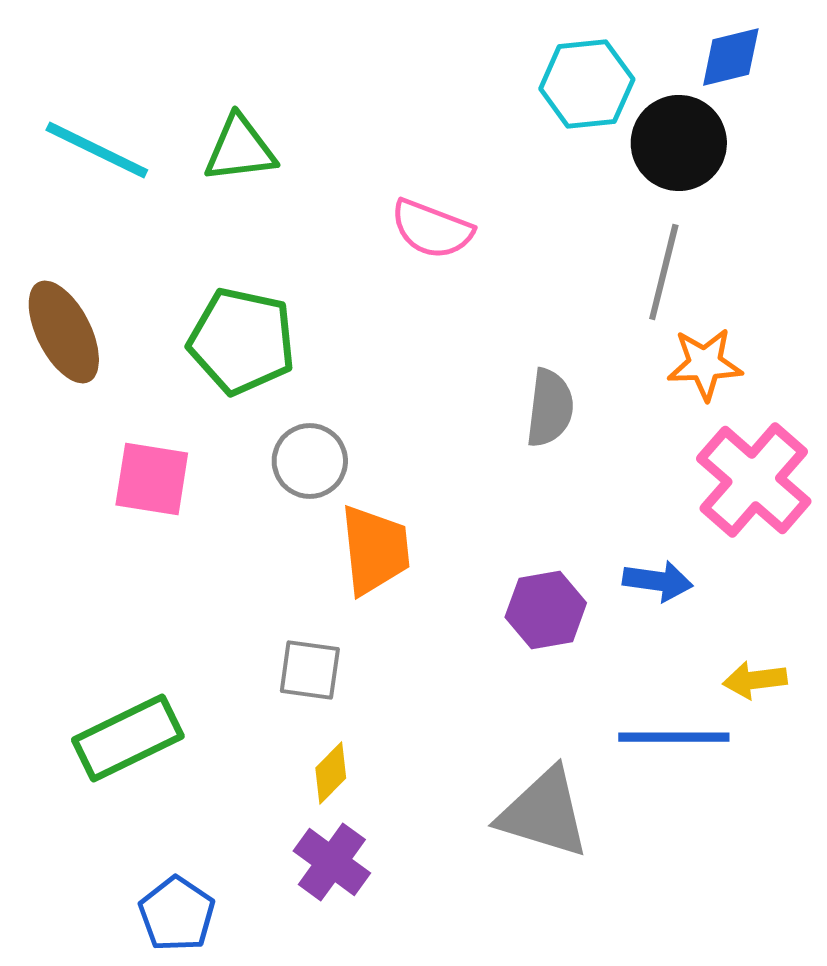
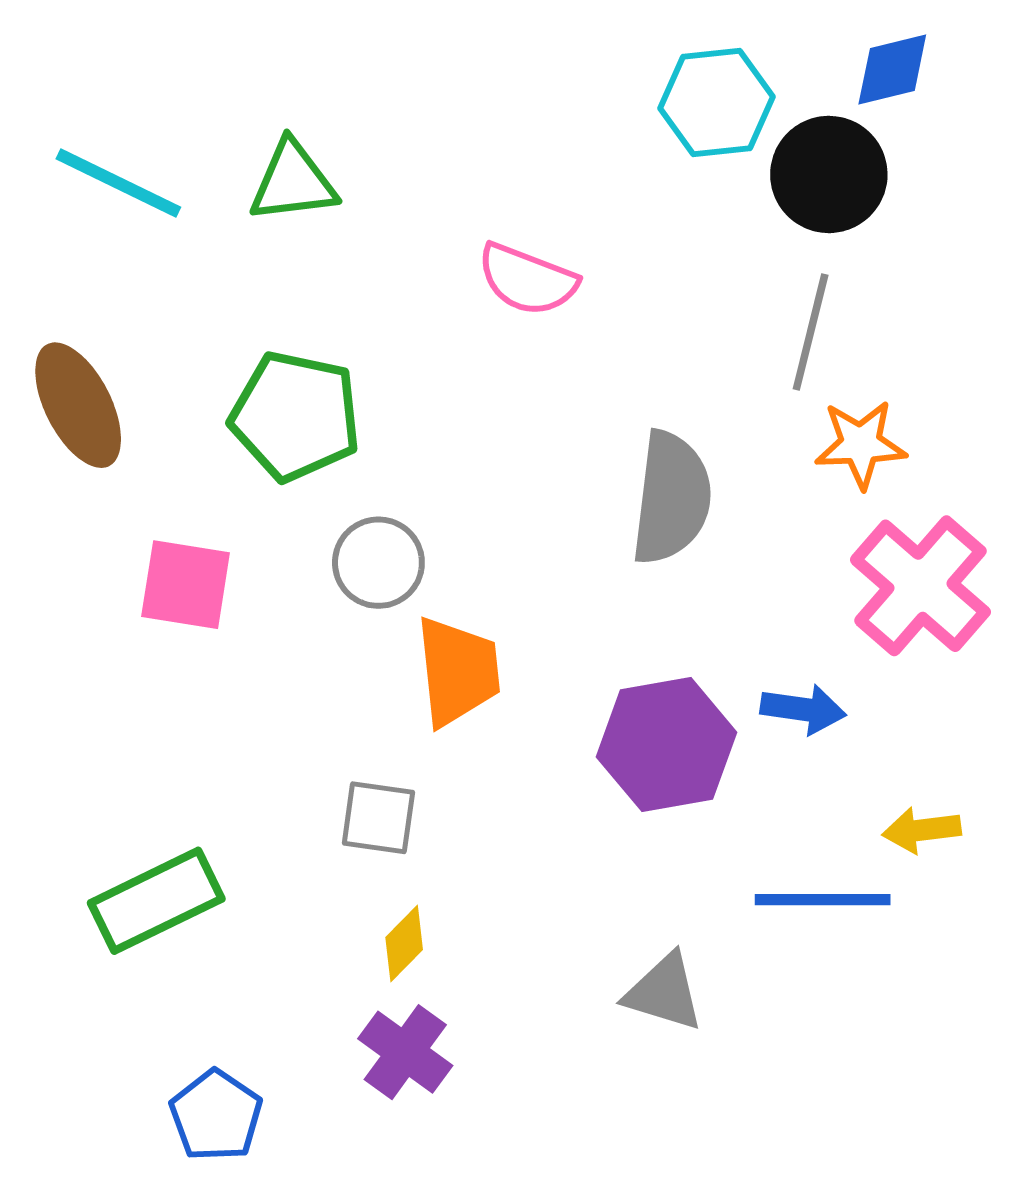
gray semicircle: (550, 408) -> (671, 498), size x1.4
purple hexagon: (546, 610) -> (666, 745), size x1.4
gray triangle: (544, 813) -> (664, 992), size x0.7

